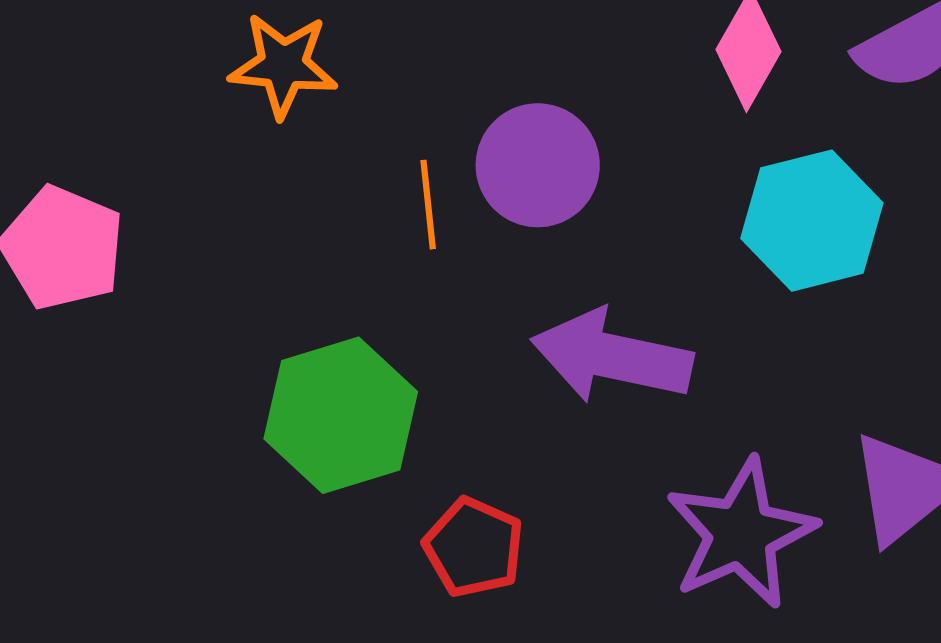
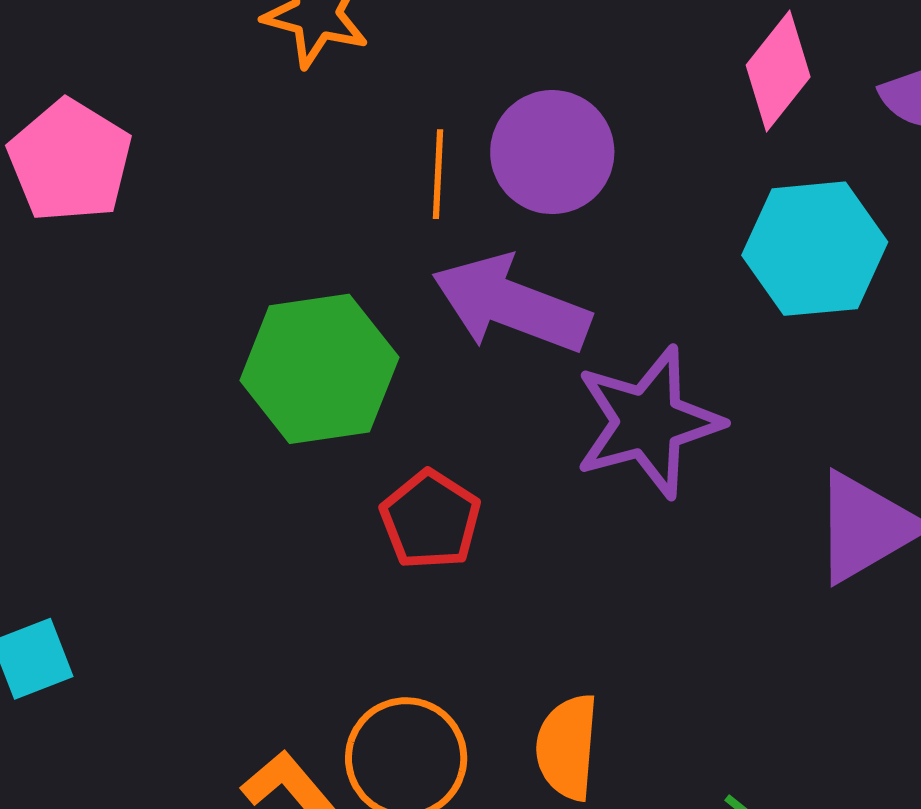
purple arrow: (612, 356) -> (511, 304), moved
purple star: (741, 534) -> (648, 422), moved

